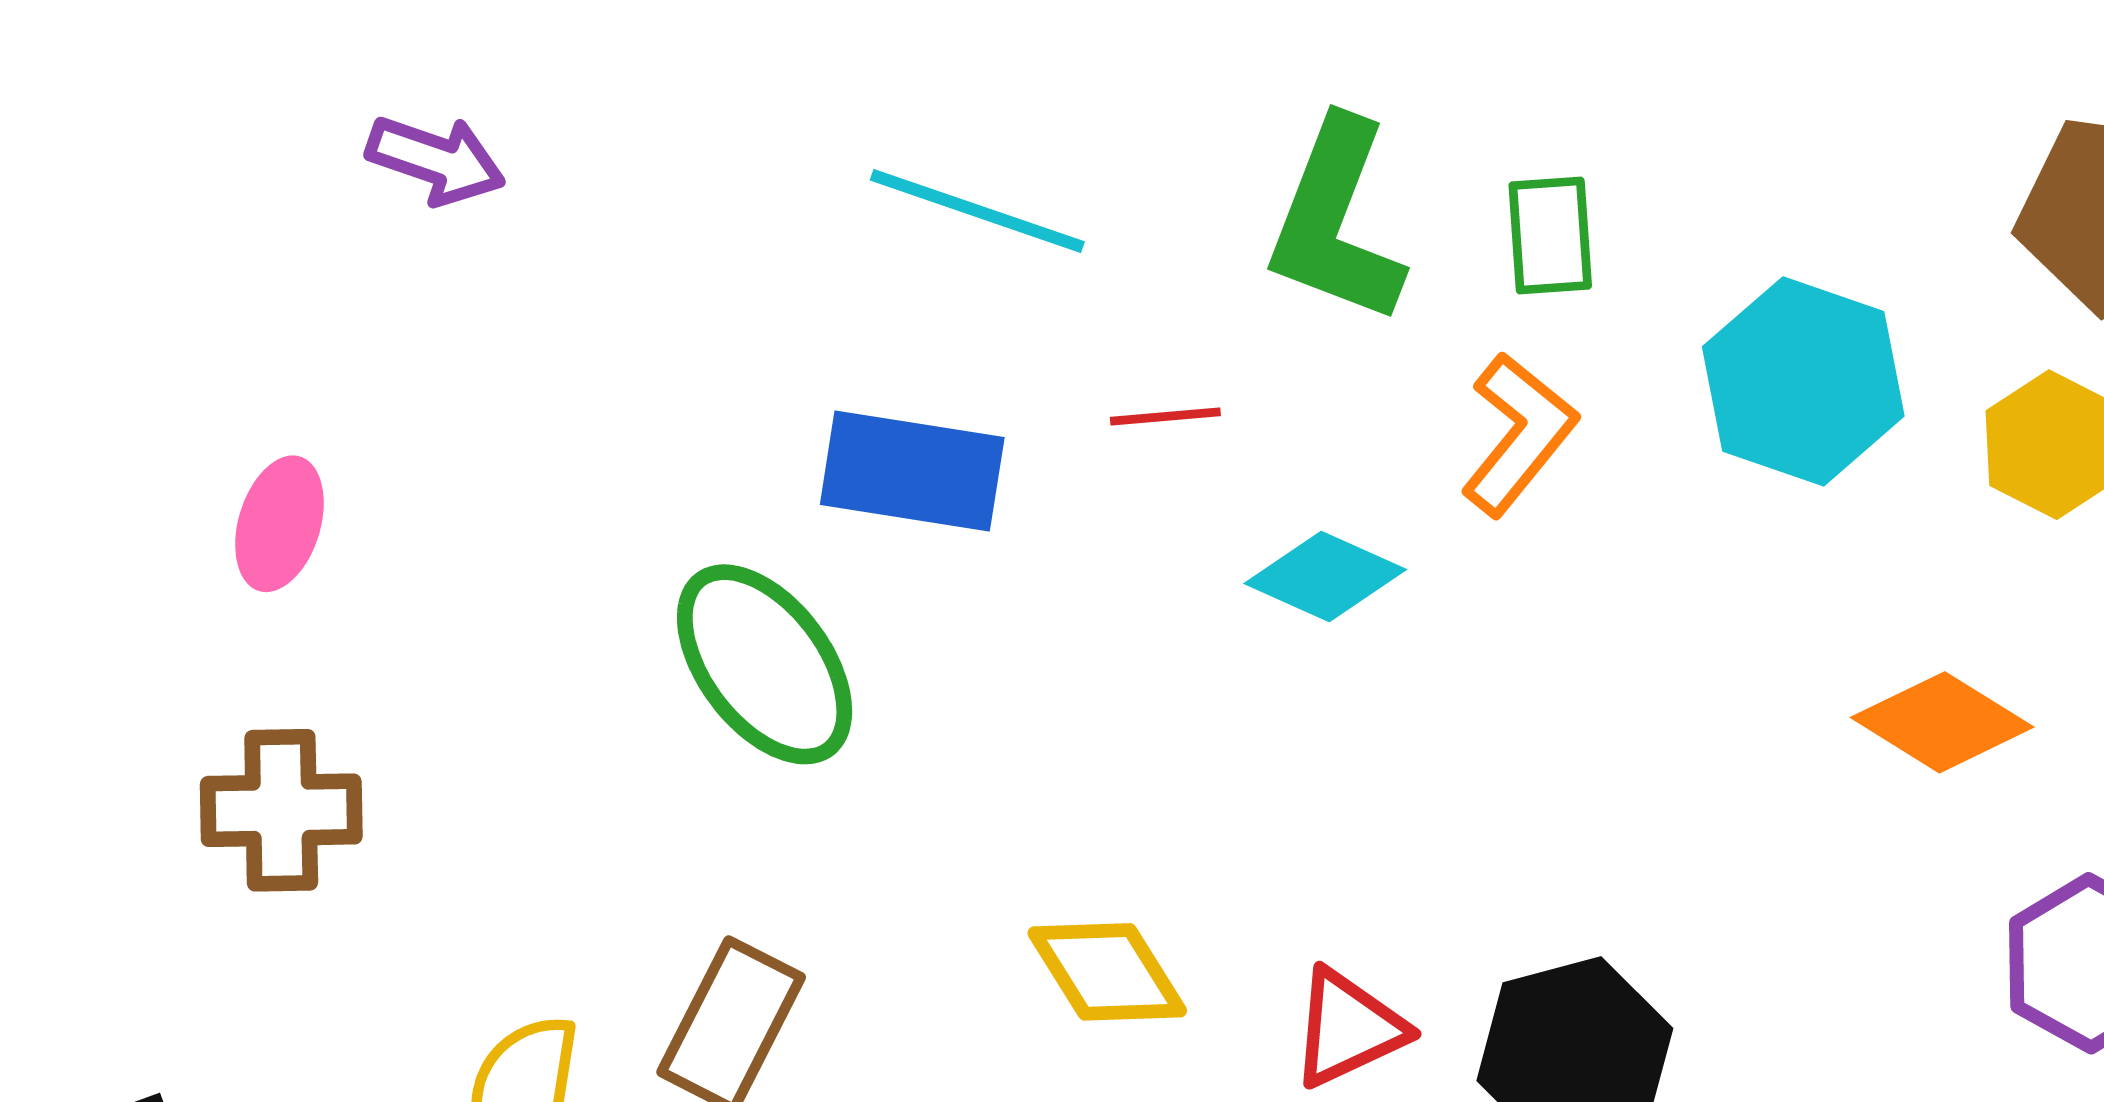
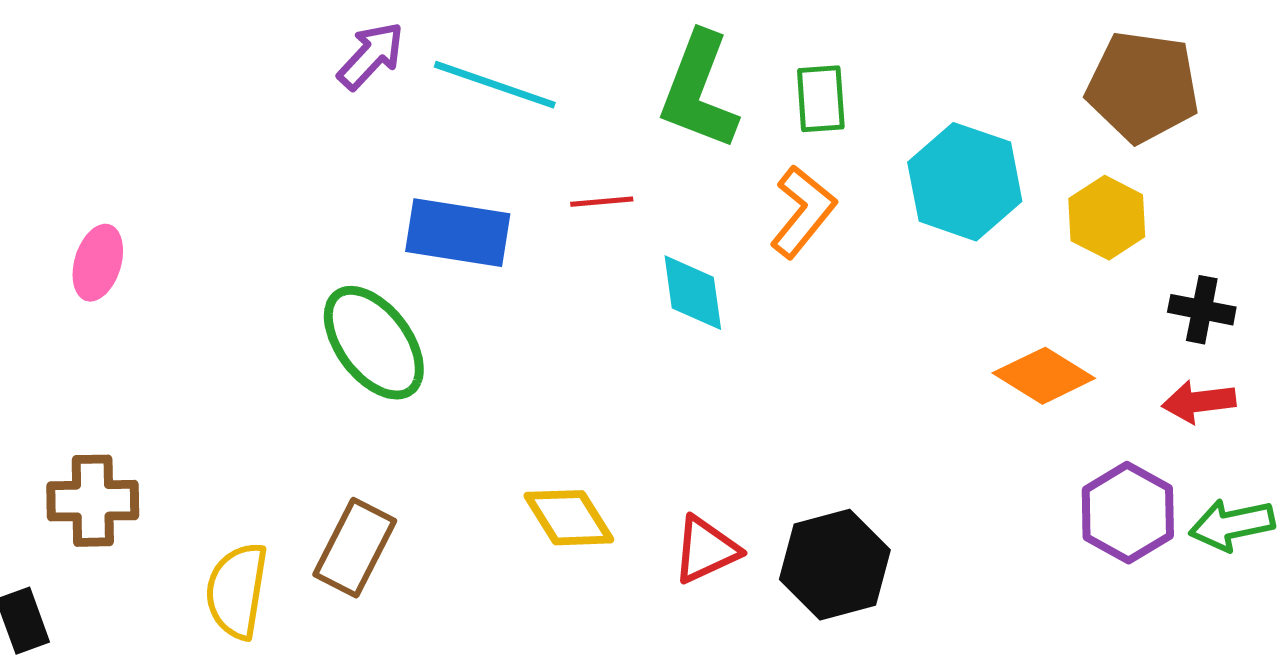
purple arrow: (436, 160) -> (371, 56), moved, turned -66
cyan diamond: (1325, 576) -> (693, 293), turned 58
brown cross: (281, 810) -> (93, 501), moved

